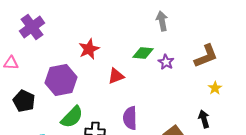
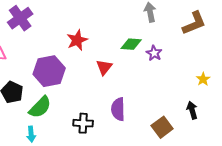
brown L-shape: (206, 56) -> (194, 23), moved
red triangle: (116, 76) -> (104, 67), turned -30
green semicircle: (72, 117) -> (40, 107), moved

